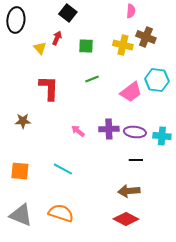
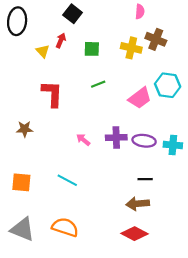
black line: (136, 160) -> (145, 179), moved

